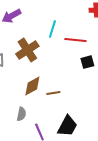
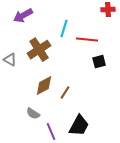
brown line: (53, 93) -> (65, 93), turned -48
gray semicircle: (21, 114) -> (33, 114), turned 112

